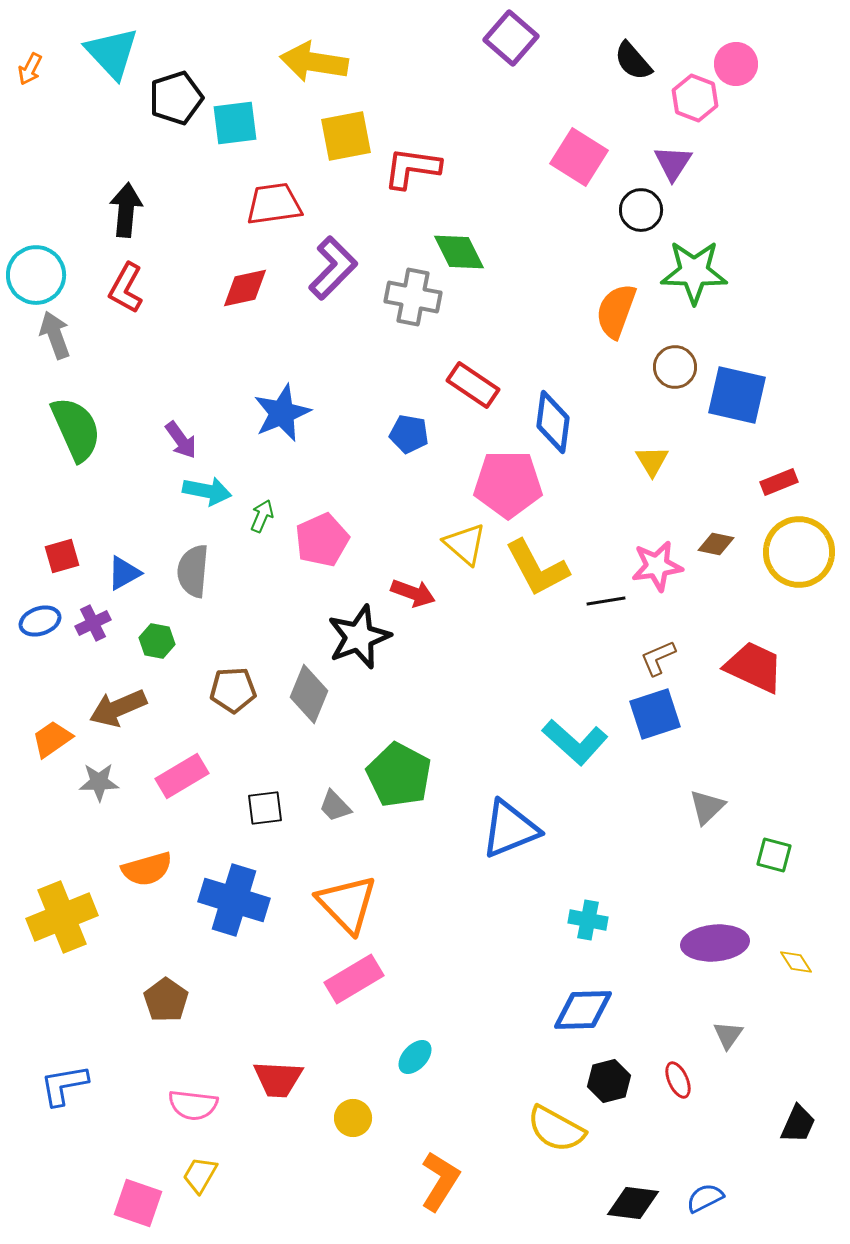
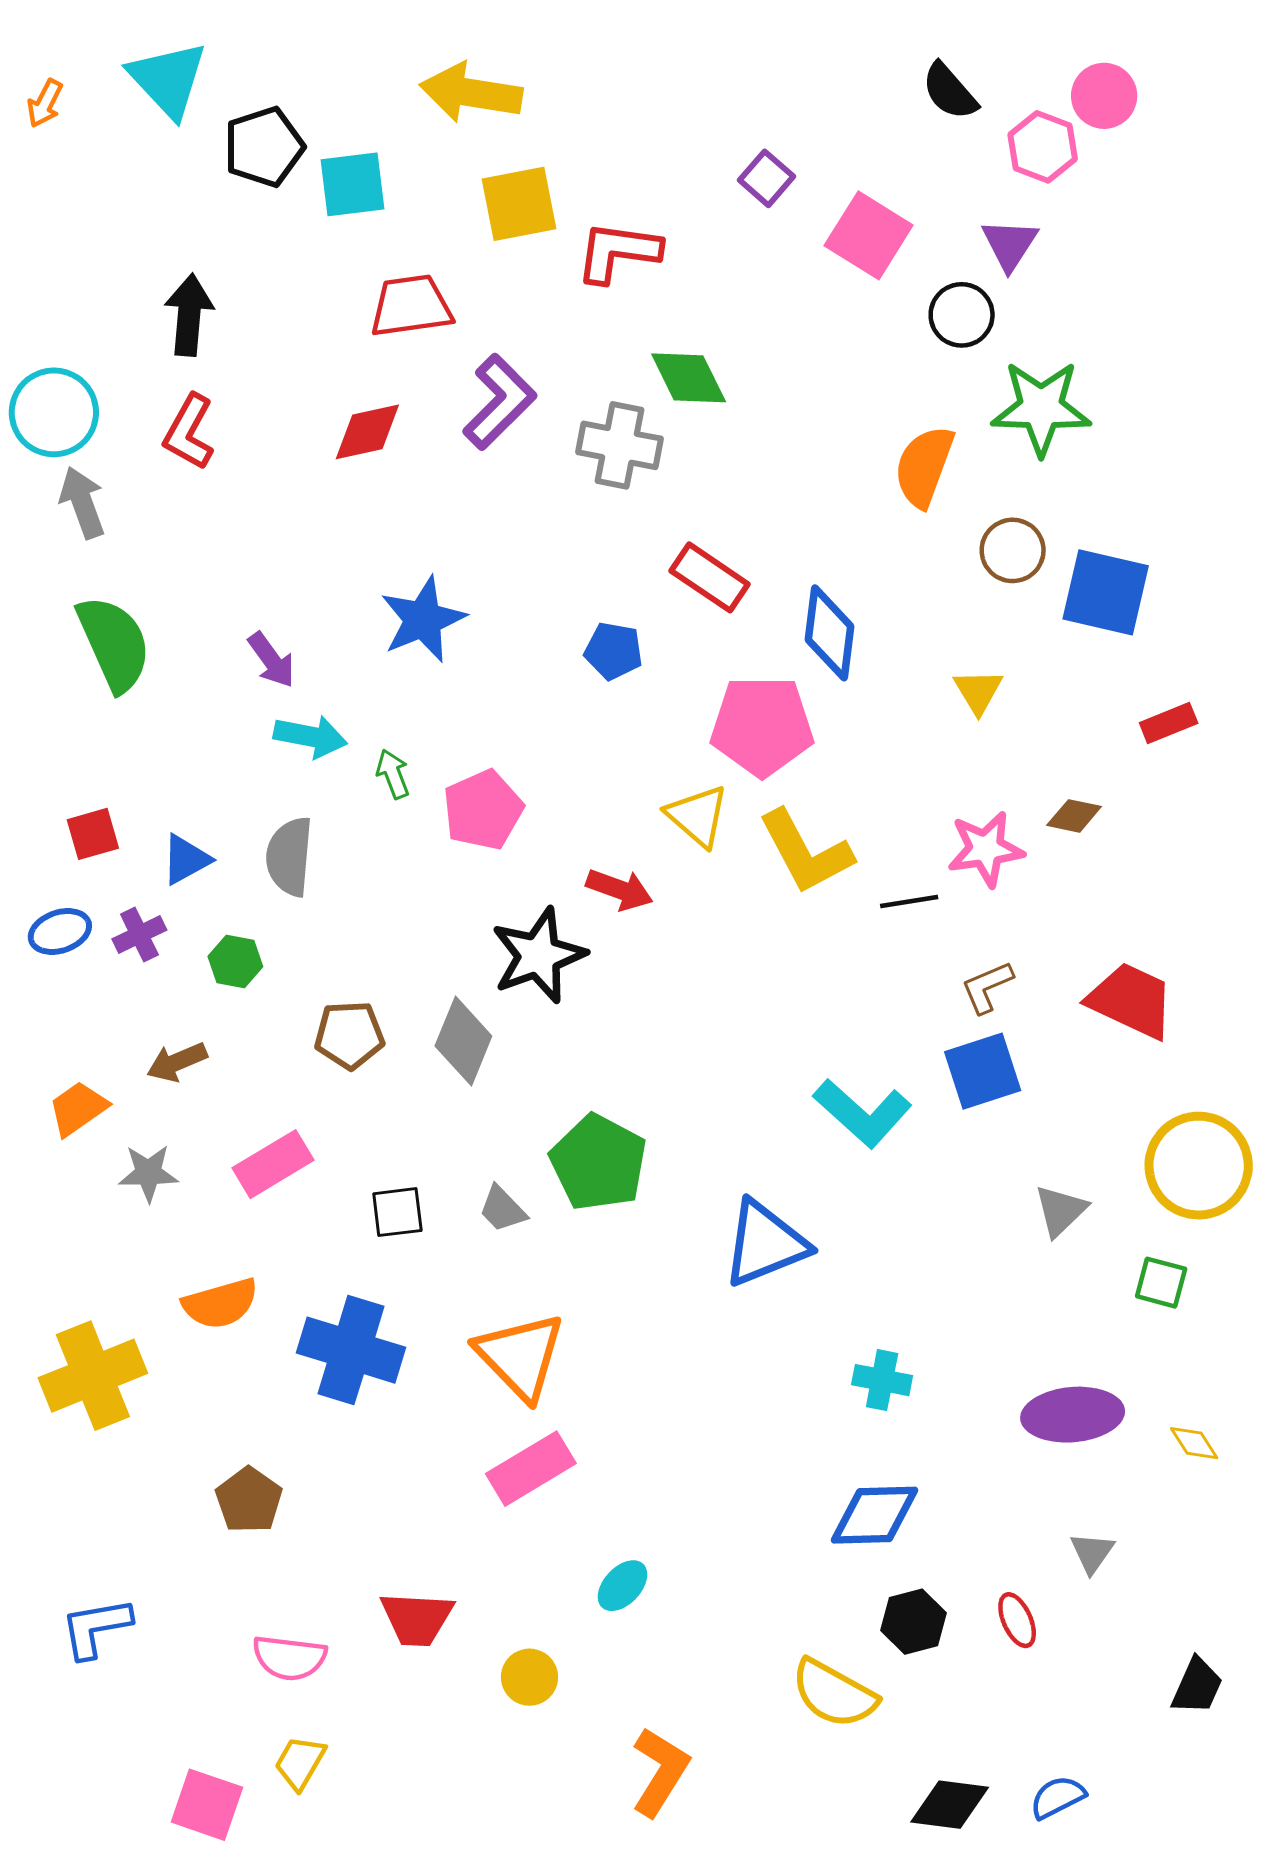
purple square: (511, 38) -> (767, 178), moved, size x0.7
green arrow: (262, 516) -> (393, 774), turned -44
yellow circle: (799, 552) -> (1199, 1166), moved
brown arrow: (118, 708) -> (177, 1062), size x0.7

